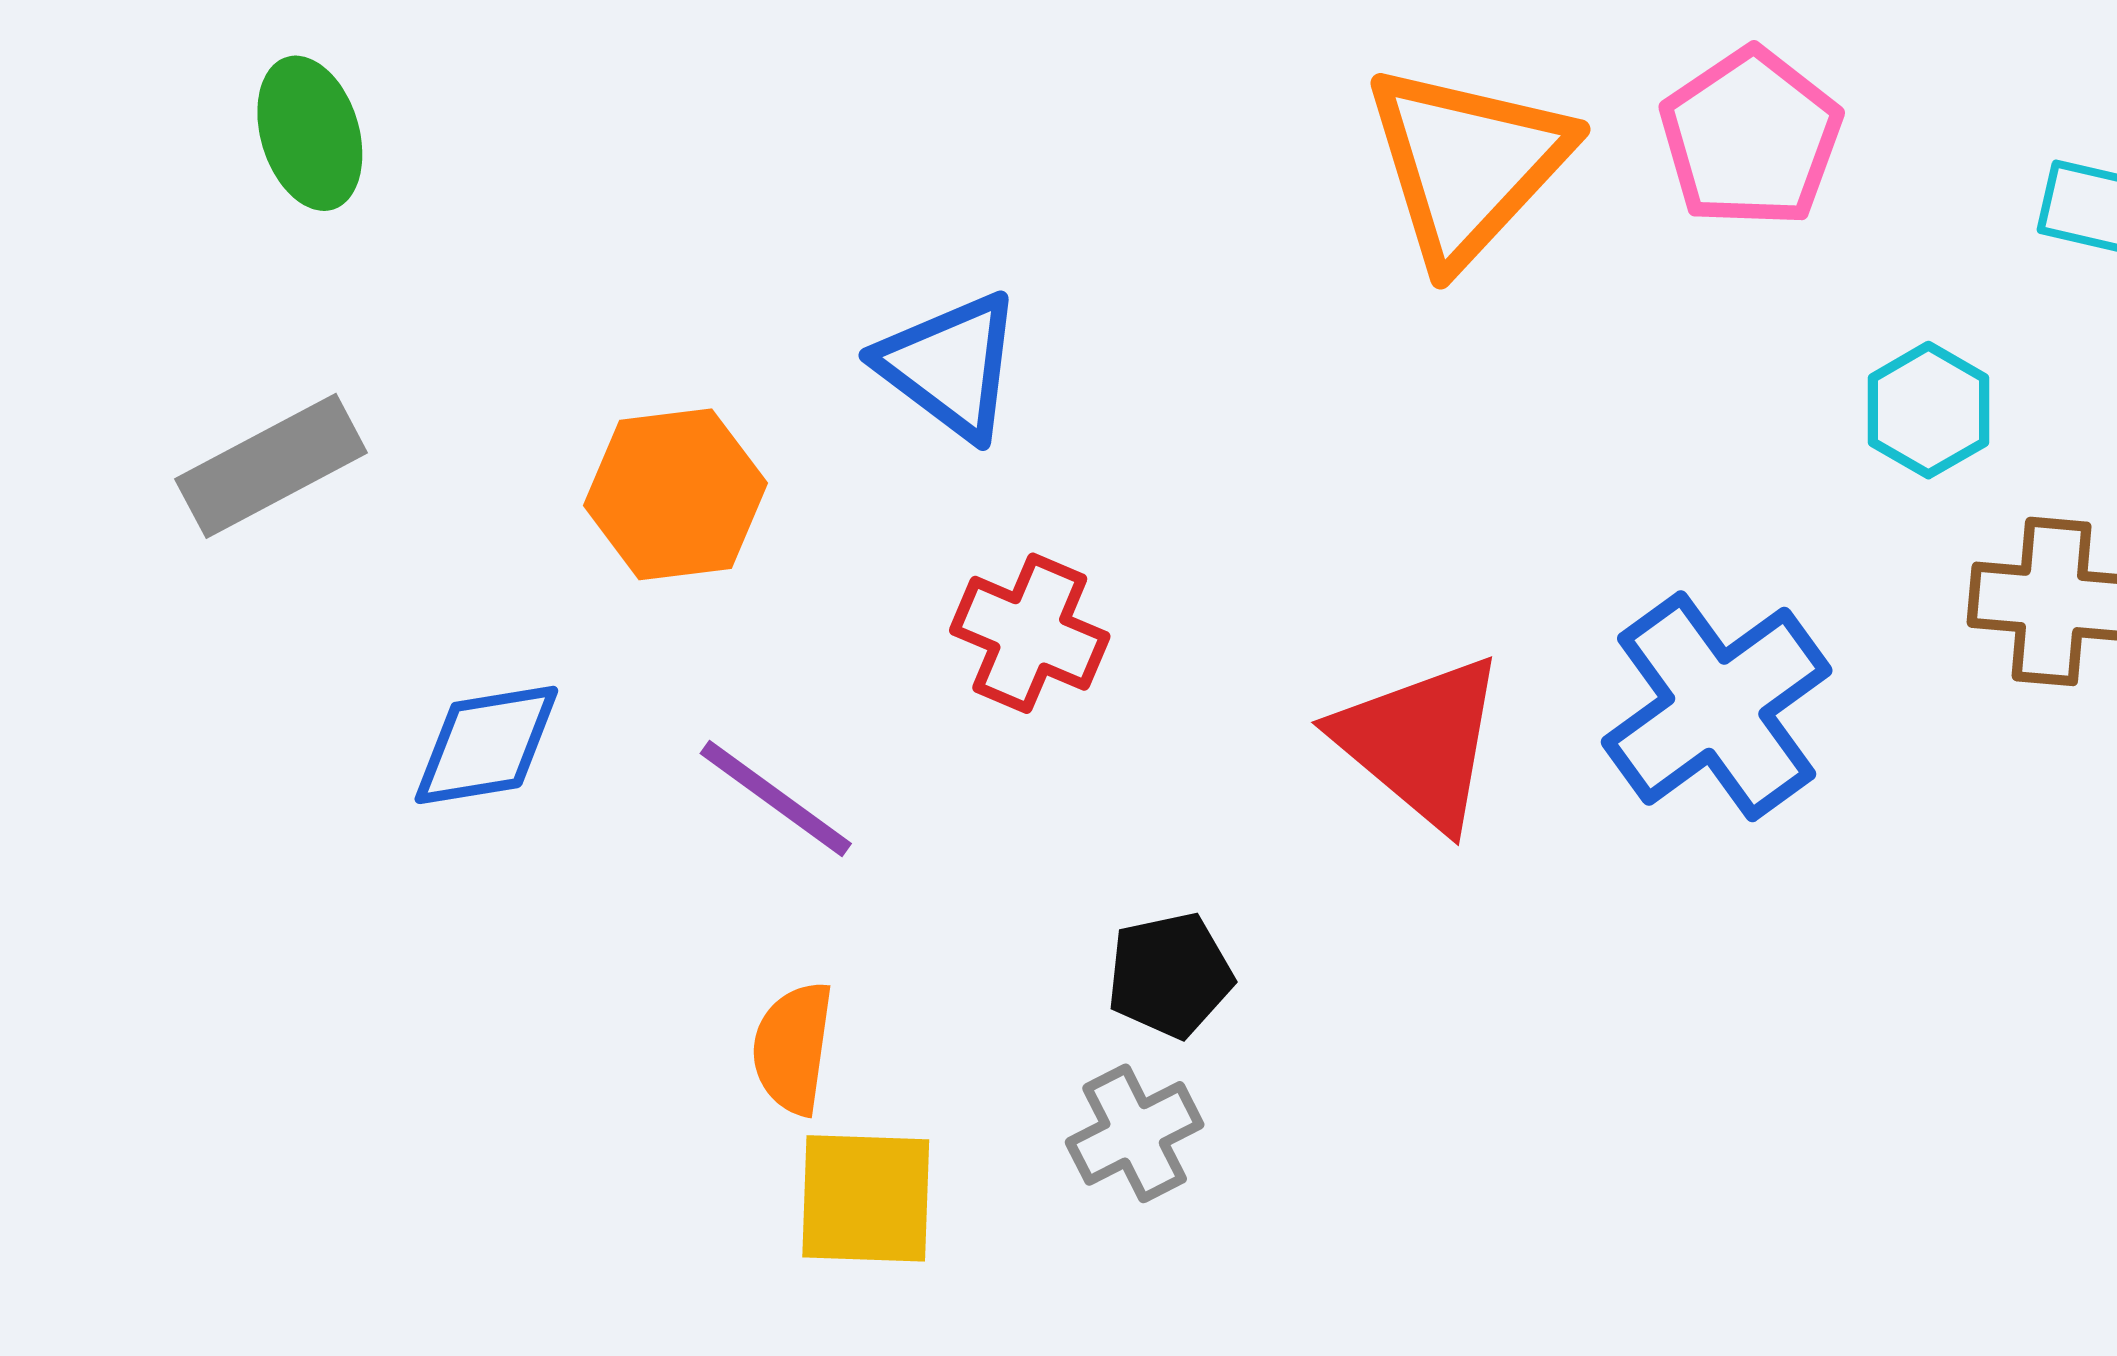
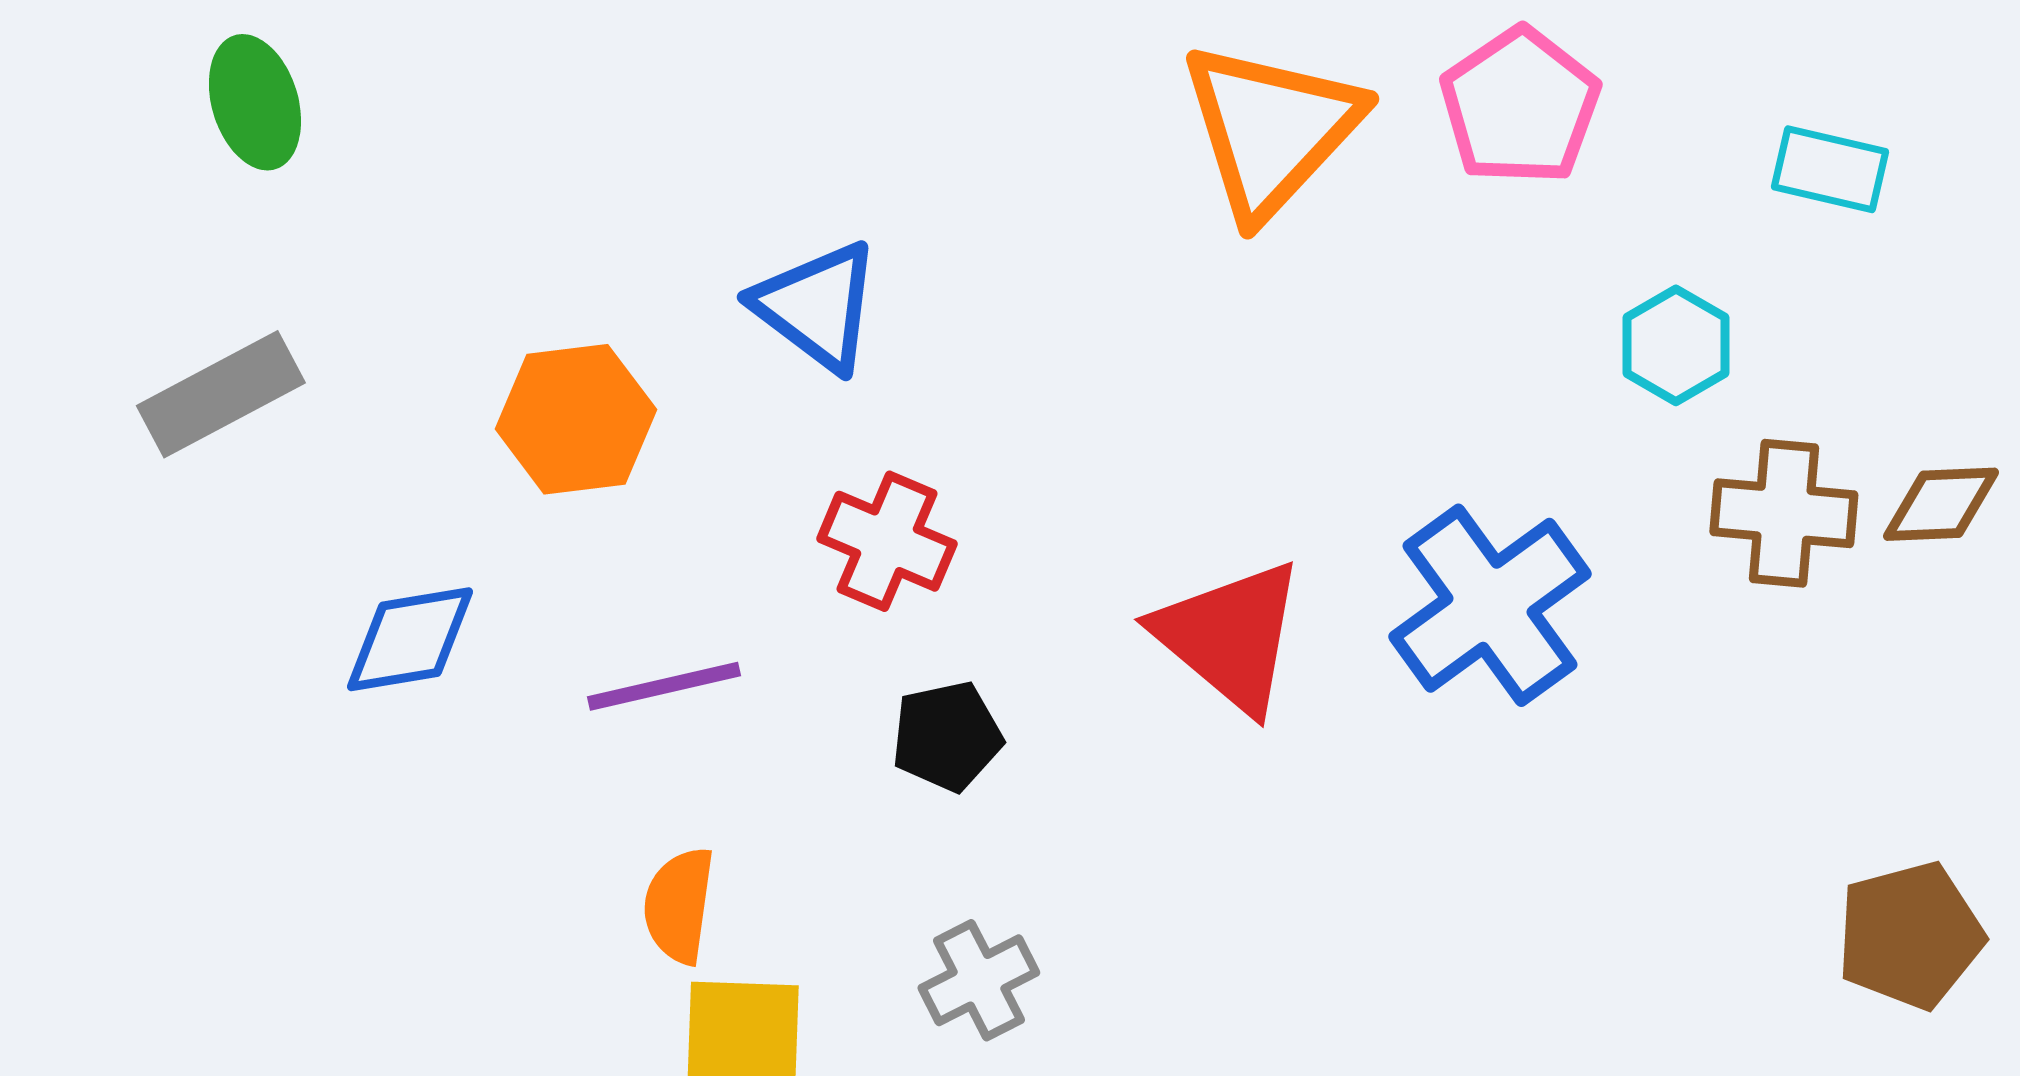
purple line: (776, 799) -> (664, 686), turned -49
black pentagon: (1170, 975) -> (947, 736), moved

